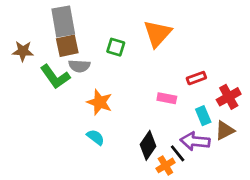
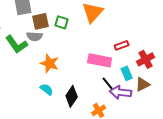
brown square: (67, 46) -> (41, 21), moved
pink rectangle: (167, 98) -> (100, 60), size x1.6
black diamond: (148, 145) -> (72, 96), moved
black line: (178, 153) -> (108, 83), moved

